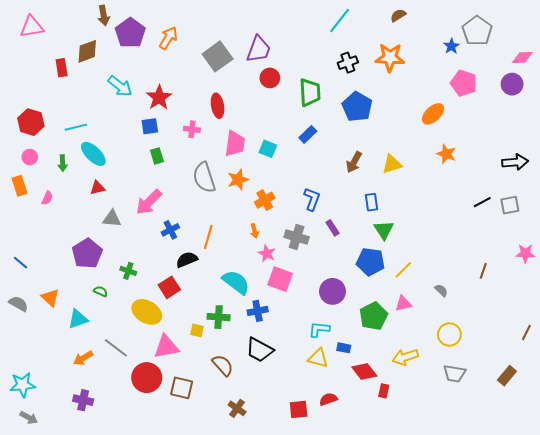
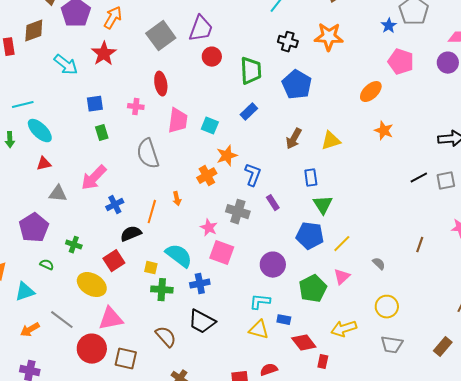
black cross: (348, 63) -> (288, 42), turned 36
red star: (159, 97) -> (104, 54), moved
orange star: (238, 180) -> (227, 156), moved
orange arrow: (254, 231) -> (177, 199), moved
pink triangle: (403, 304) -> (342, 277), turned -30
yellow square: (197, 330) -> (151, 268), moved

